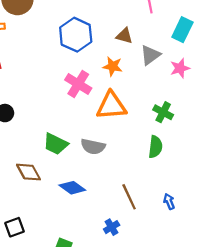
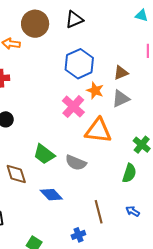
brown triangle: (124, 36) -> (121, 73), turned -49
gray triangle: (150, 55) -> (121, 99), moved
orange star: (113, 66) -> (95, 90), moved
blue arrow: (169, 201) -> (133, 211), moved, turned -48

